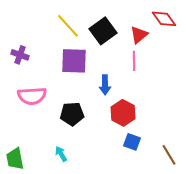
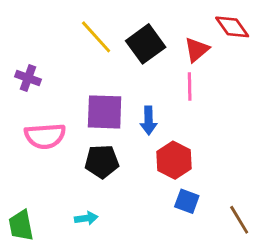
purple square: (74, 61) -> (105, 112), moved
cyan arrow: (61, 154) -> (86, 218), turned 112

